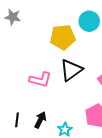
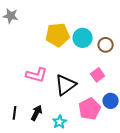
cyan circle: (89, 21) -> (83, 38), moved
black triangle: (71, 70) -> (66, 85), moved

